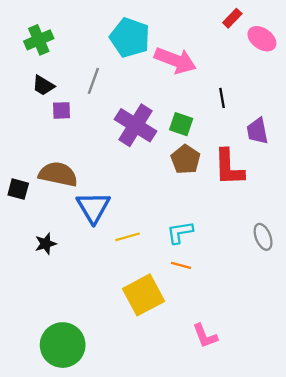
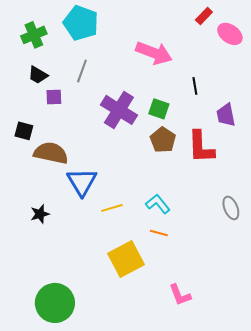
cyan pentagon: (130, 38) -> (81, 23), moved
black square: (18, 189) -> (24, 131), moved
cyan L-shape: (180, 232) -> (158, 204), turned 60

